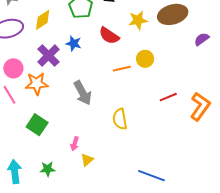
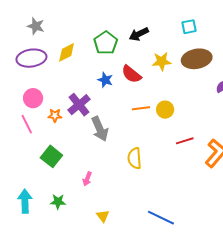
blue star: (74, 43) -> (105, 80), moved
purple cross: (49, 56) -> (79, 105), moved
yellow circle: (145, 59) -> (165, 110), moved
orange star: (37, 84) -> (55, 115), size x0.6
yellow triangle: (87, 160) -> (103, 216), moved, turned -32

